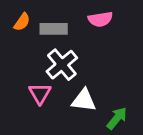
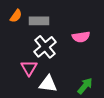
pink semicircle: (100, 19) -> (81, 37), moved
white triangle: (84, 100) -> (48, 84), moved

